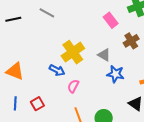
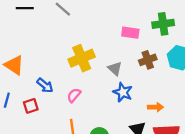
pink rectangle: (111, 20) -> (130, 33), turned -56
blue arrow: (57, 70) -> (45, 85), moved

